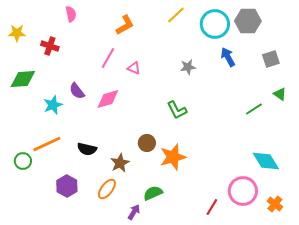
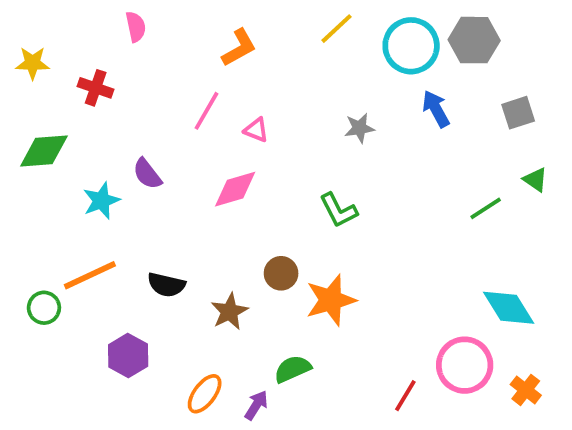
pink diamond: (108, 99) -> (235, 189), moved
orange ellipse: (107, 189) -> (205, 394), moved

